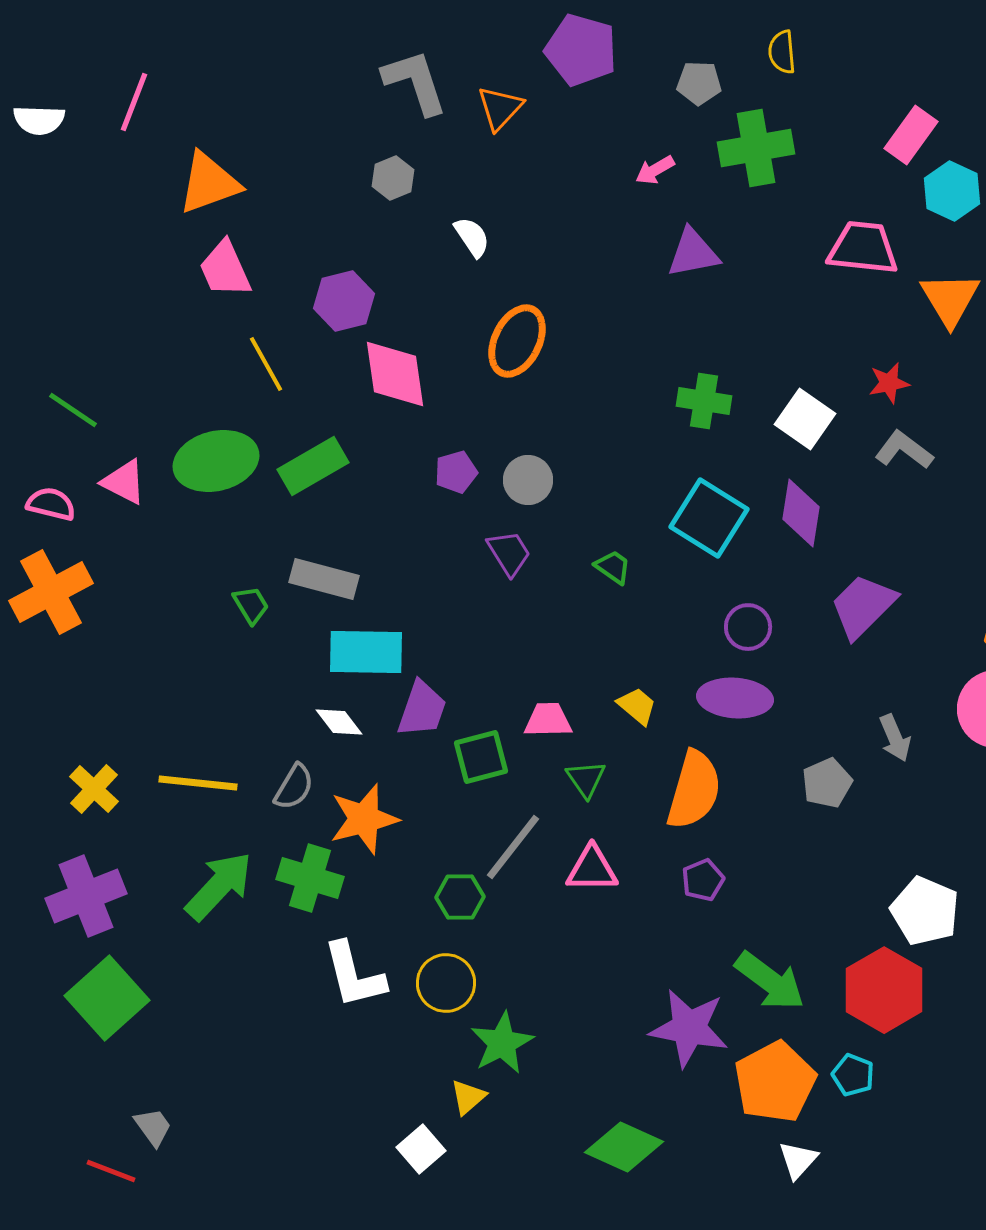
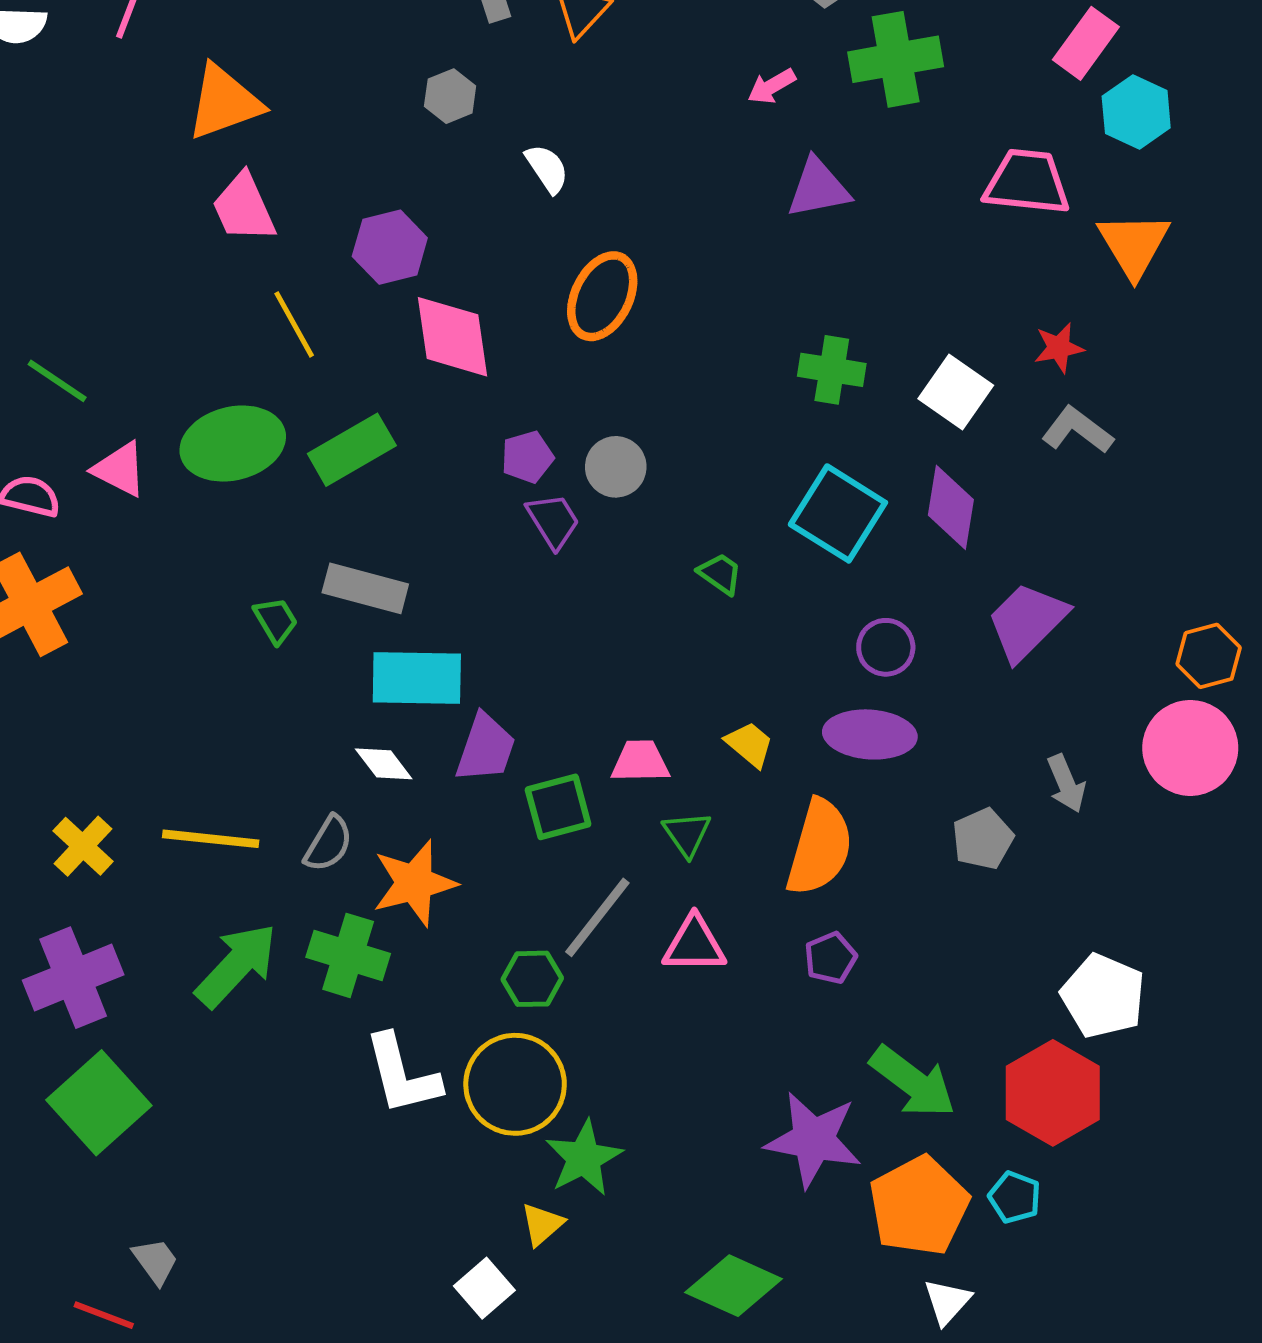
purple trapezoid: (509, 553) -> (553, 521), moved
yellow circle: (446, 983) -> (515, 1084), size x1.4

